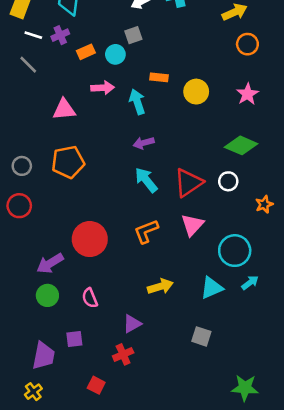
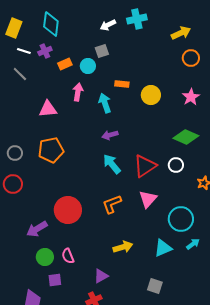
pink arrow: (103, 88) -> (78, 92), turned -78
green circle: (47, 295) -> (45, 257), moved
purple square: (74, 339) -> (55, 280), moved

